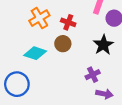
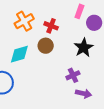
cyan diamond: (35, 53) -> (19, 54), turned -35

